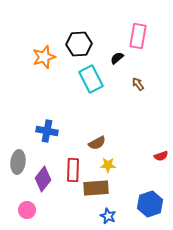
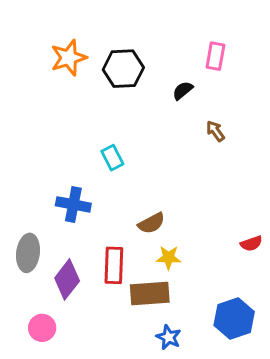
pink rectangle: (138, 36) -> (215, 56), size x0.7
orange star: (44, 57) -> (69, 58), moved
cyan rectangle: (91, 79) -> (112, 158), moved, size x0.6

